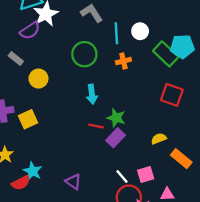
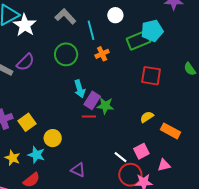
purple semicircle: (30, 31) -> (25, 62), moved
white circle: (140, 31) -> (115, 15), moved
green rectangle: (166, 54) -> (138, 40), turned -55
yellow circle: (38, 79) -> (53, 138), moved
purple rectangle: (115, 138) -> (92, 100), moved
cyan star: (33, 171) -> (36, 155), moved

